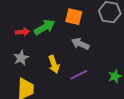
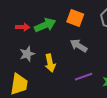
gray star: (21, 58) -> (27, 54), moved
purple line: (79, 75) -> (84, 77), moved

